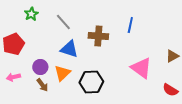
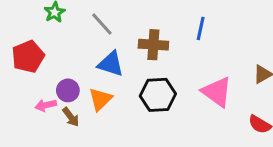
pink arrow: (13, 77) -> (46, 105), moved
black hexagon: (91, 82) -> (158, 95), moved

